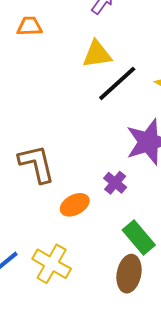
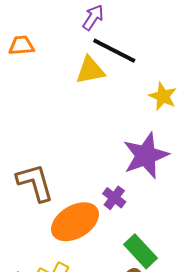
black line: (117, 83) -> (114, 51), moved, turned 72
orange ellipse: (75, 205) -> (75, 222), size x1.6

